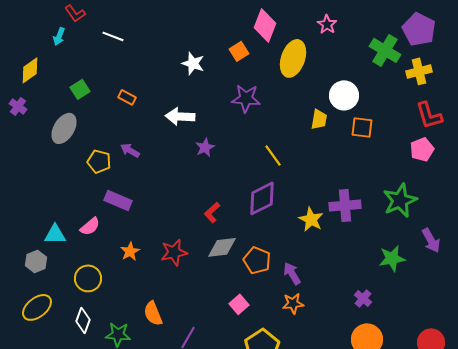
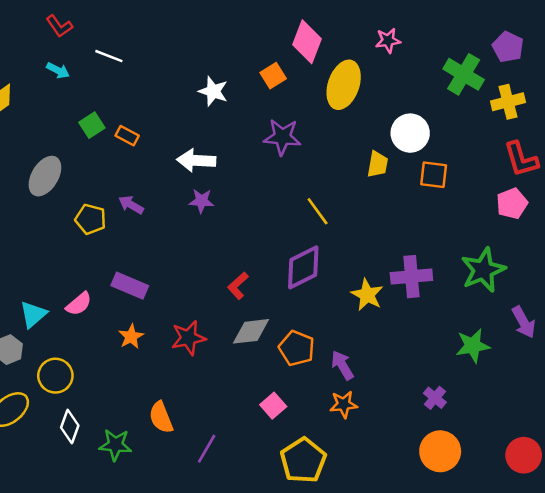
pink star: (327, 24) -> (388, 40), turned 30
purple pentagon: (419, 29) -> (508, 47), size x0.7
cyan arrow: (59, 36) -> (58, 70), moved, turned -84
green square: (80, 89) -> (92, 125), moved
purple star: (205, 147) -> (201, 201), moved, turned 30
purple rectangle: (118, 200) -> (130, 286), moved
cyan triangle: (55, 234) -> (33, 314), turned -40
yellow circle: (88, 278) -> (55, 376), moved

